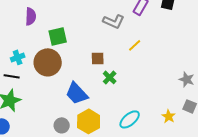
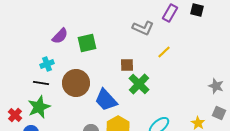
purple semicircle: (31, 16) -> (60, 36), moved, turned 42
brown circle: (48, 62) -> (76, 83), moved
green cross: (110, 77) -> (139, 84), size x1.5

